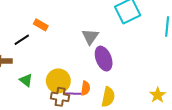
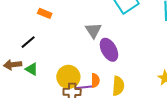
orange rectangle: (41, 25) -> (45, 13), moved
green triangle: (26, 80) -> (32, 69), moved

